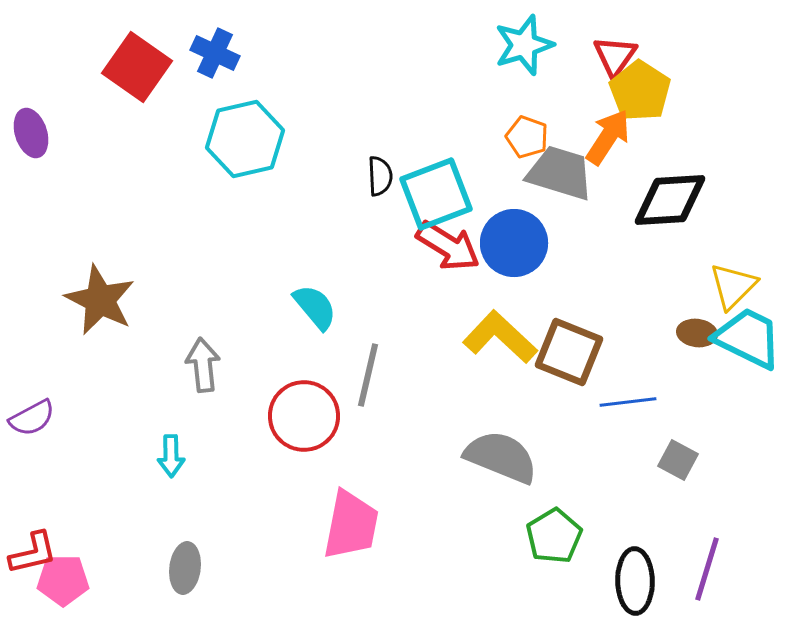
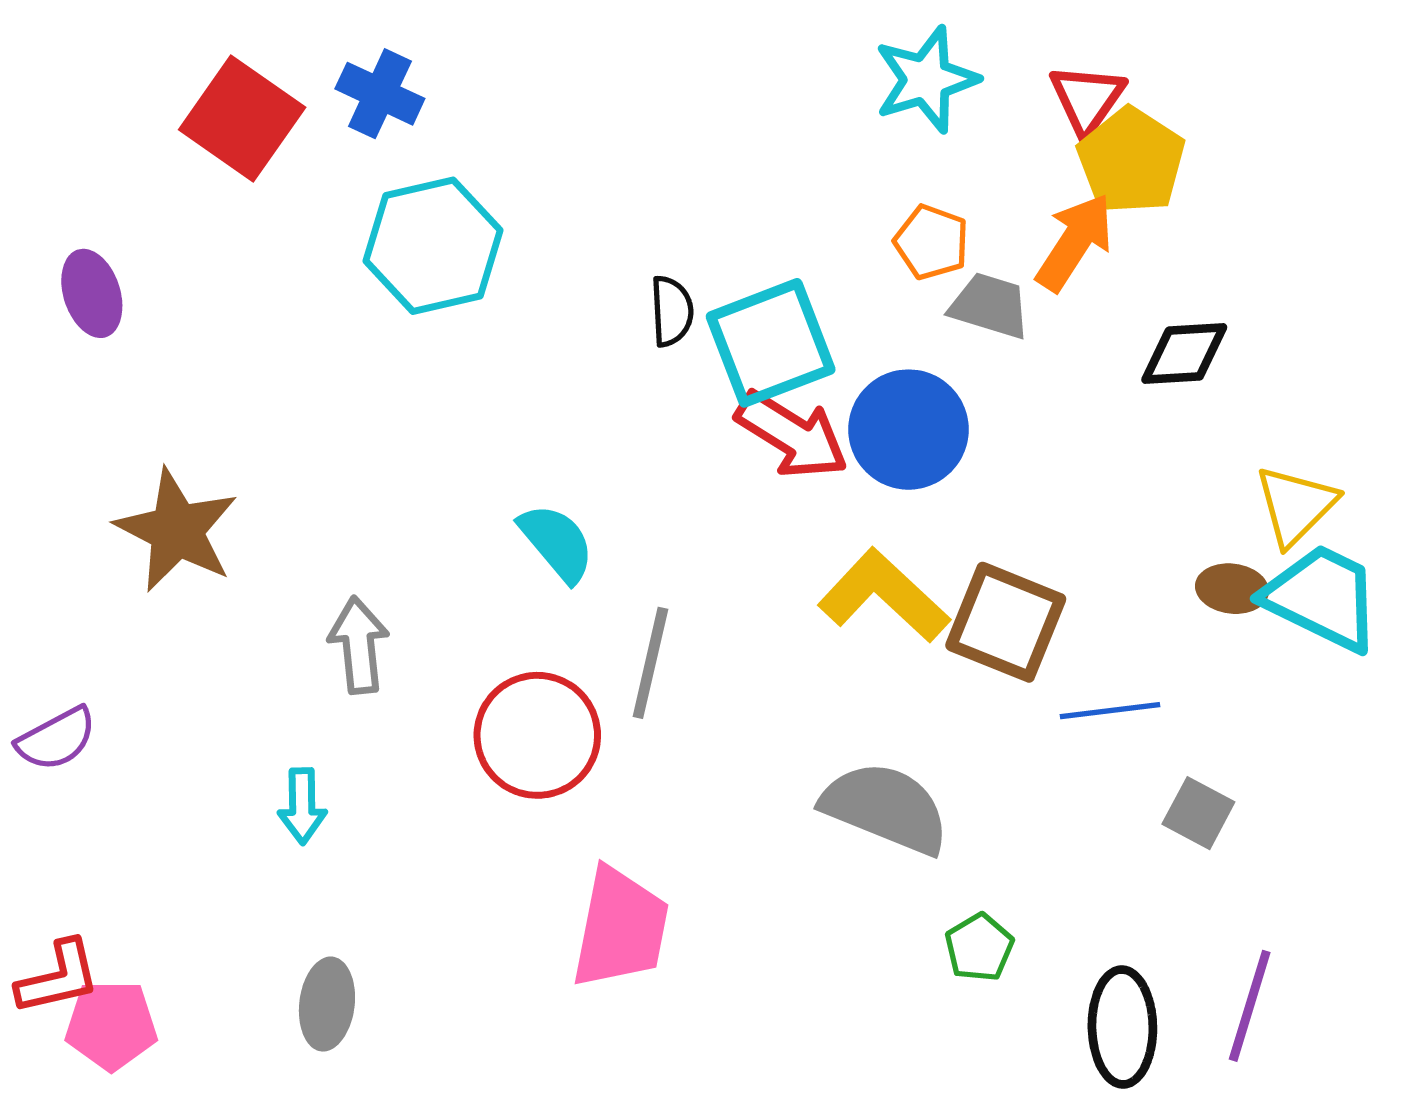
purple ellipse: (31, 133) -> (92, 293), moved
gray trapezoid: (560, 173) -> (990, 306), size x0.7
black diamond: (670, 200) -> (1184, 354), size x0.7
green pentagon: (554, 536) -> (979, 947), size x0.7

